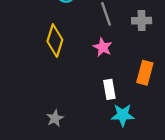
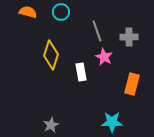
pink star: (103, 47) -> (104, 57), moved
white rectangle: (109, 89) -> (81, 72), moved

